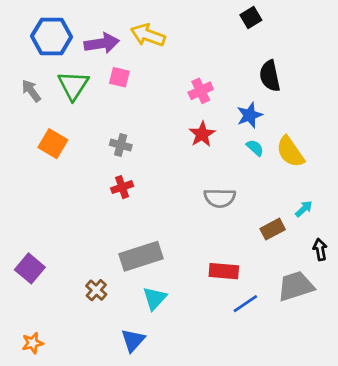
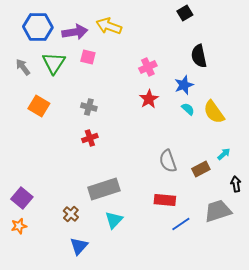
gray semicircle: (220, 198) -> (168, 161), moved, turned 70
blue triangle: (133, 340) -> (79, 246), moved
orange star: (33, 343) -> (19, 226), moved

